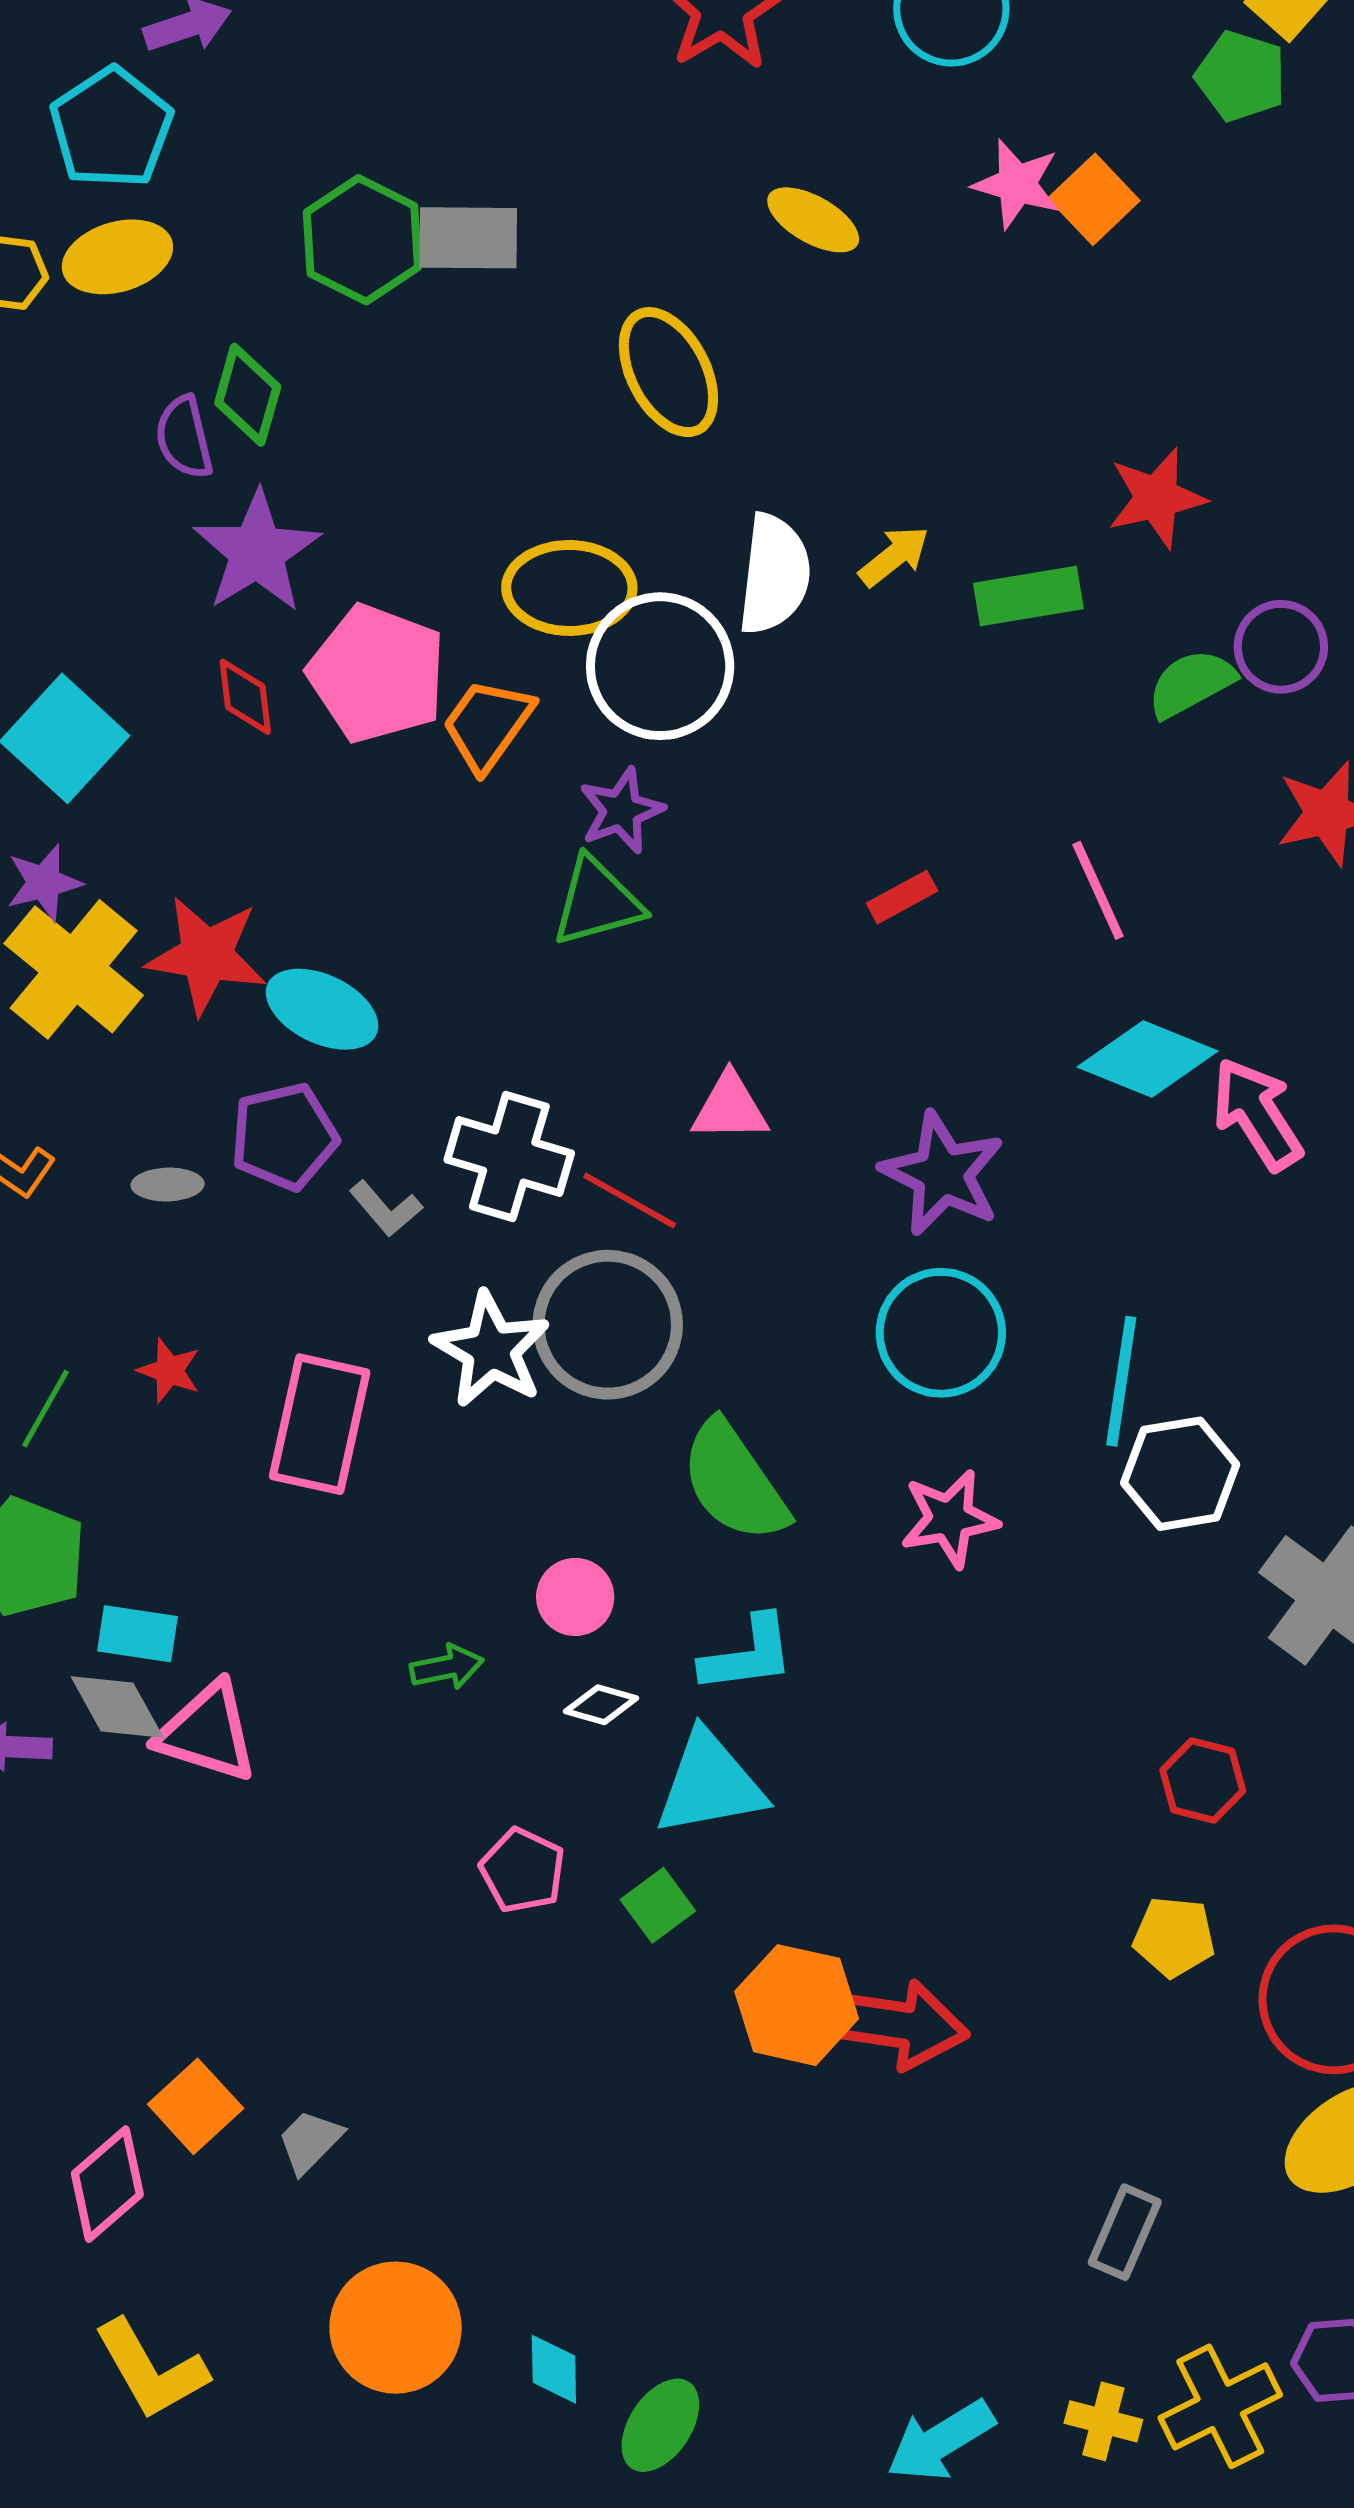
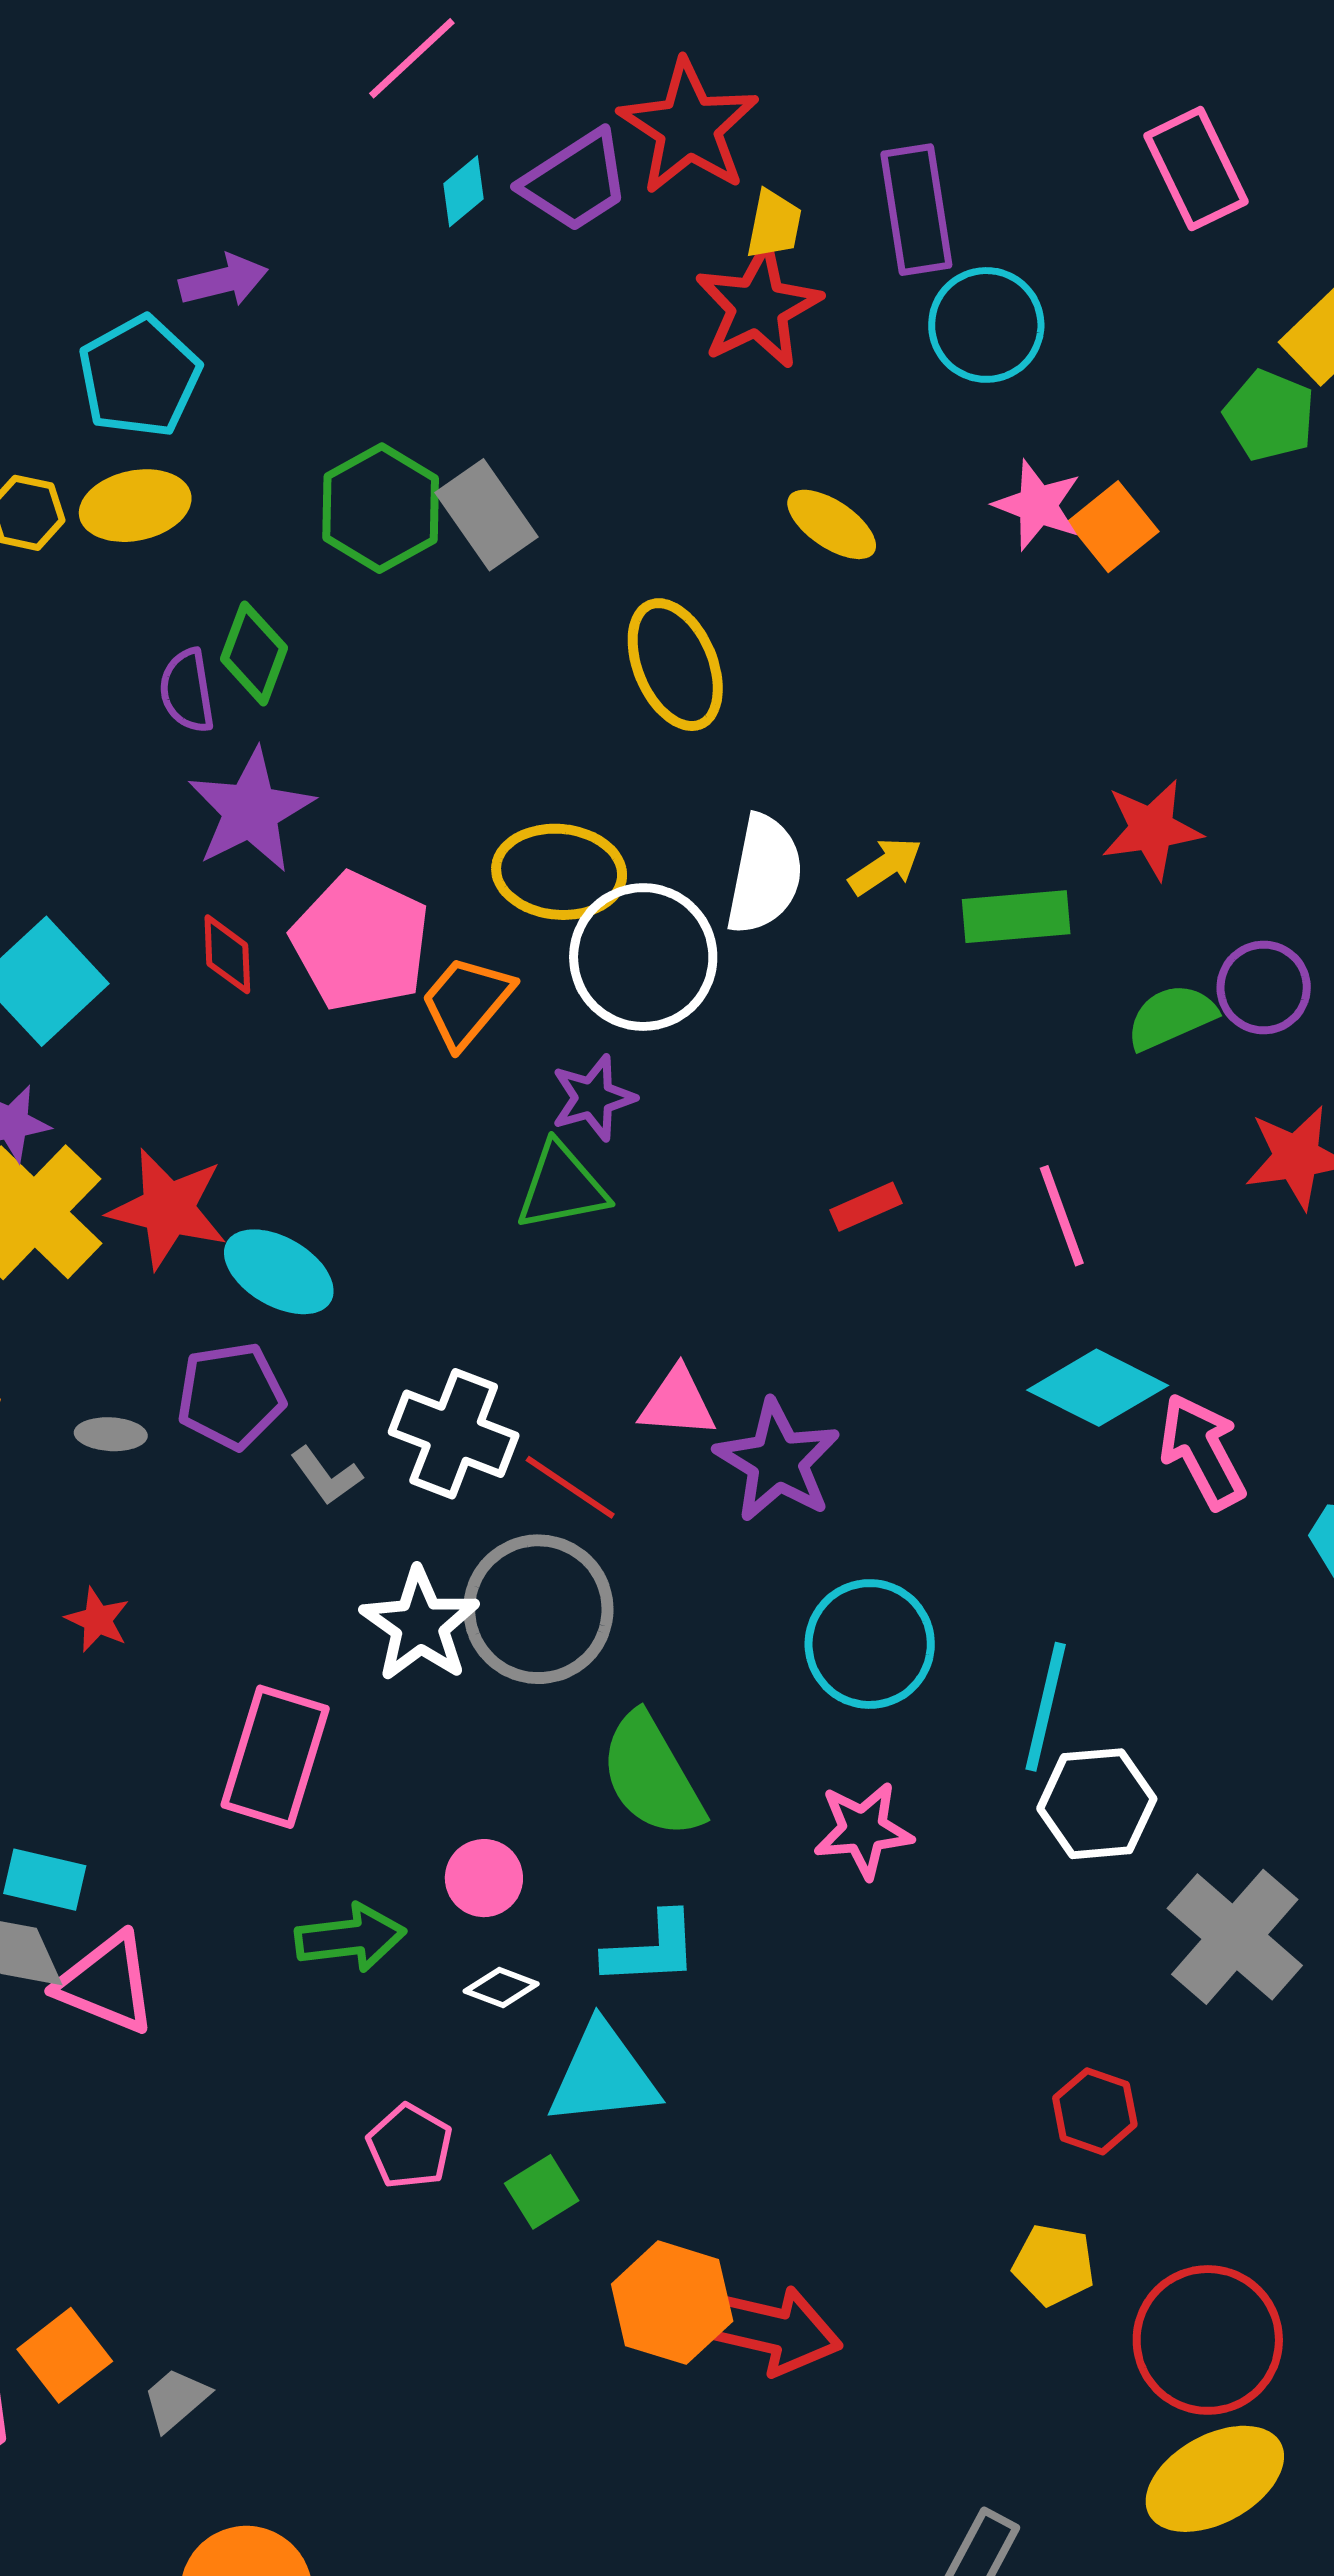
gray rectangle: (468, 238) -> (486, 515), turned 50
purple star: (942, 1174) -> (778, 1461), moved
pink rectangle: (320, 1424) -> (275, 1757), moved
green arrow: (447, 1667) -> (350, 1938), size x1.5

